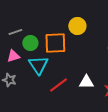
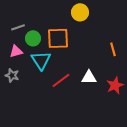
yellow circle: (77, 26) -> (80, 12), moved

